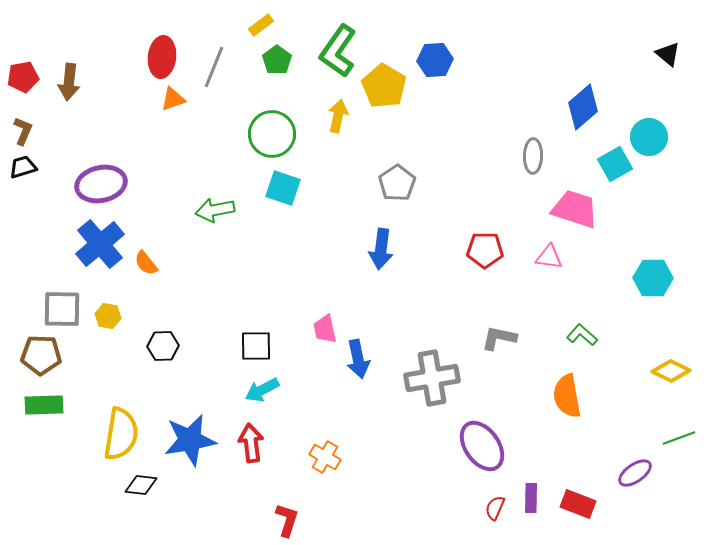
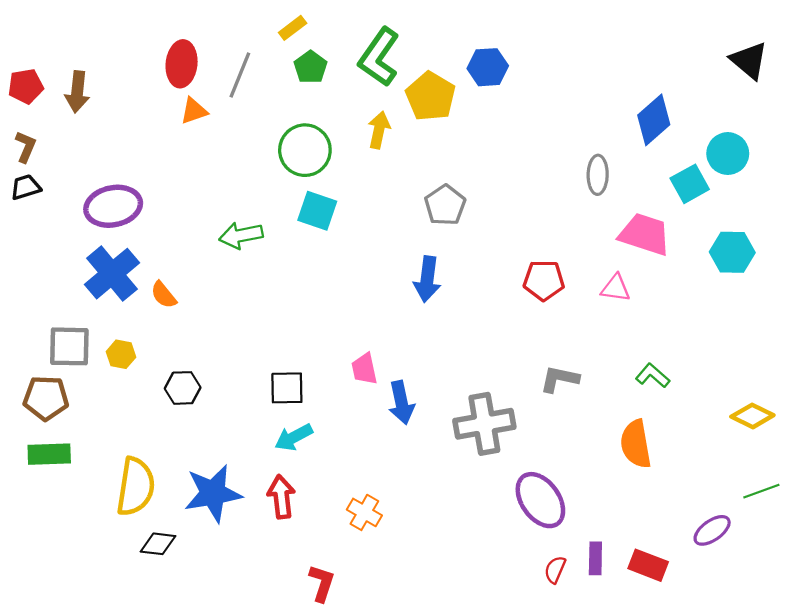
black triangle: (668, 54) -> (749, 60), size x1.4
cyan hexagon: (653, 278) -> (732, 252), moved

